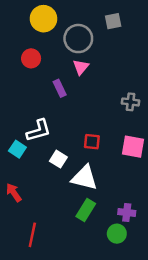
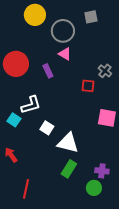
red circle: (31, 58) -> (16, 64), moved, size x1.6
pink triangle: (81, 67) -> (65, 54), turned -40
gray cross: (130, 102) -> (105, 71), moved, turned 32
red square: (92, 142) -> (88, 86), moved

